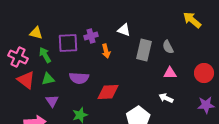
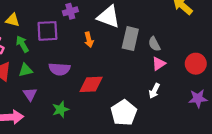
white triangle: (124, 30) -> (109, 17), size x1.6
purple cross: (91, 36) -> (70, 11), moved
gray semicircle: (168, 47) -> (154, 44), moved
pink triangle: (170, 73) -> (159, 64), turned -32
white arrow: (166, 98) -> (154, 91), turned -88

